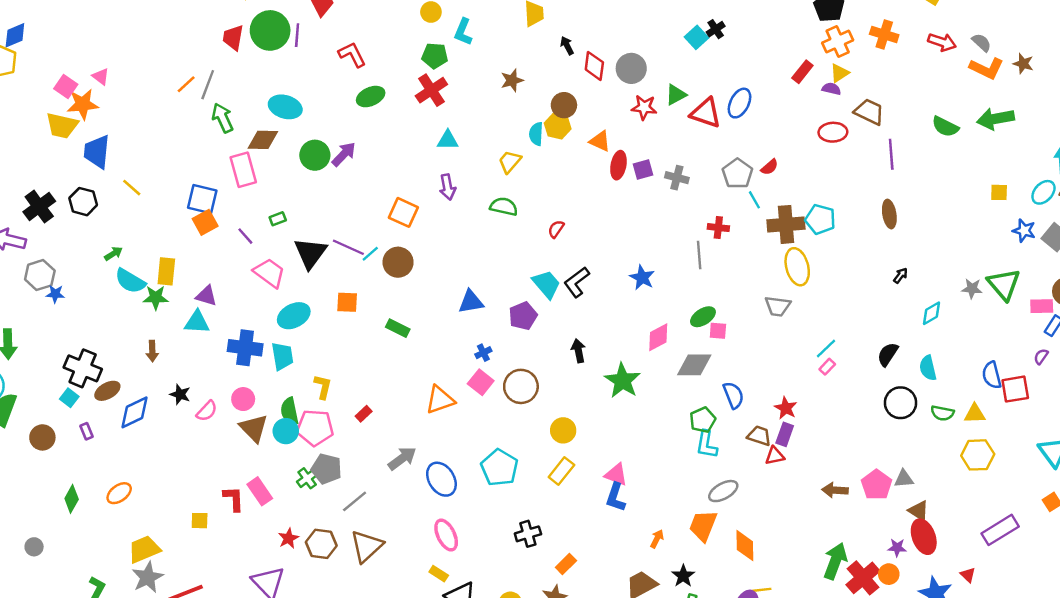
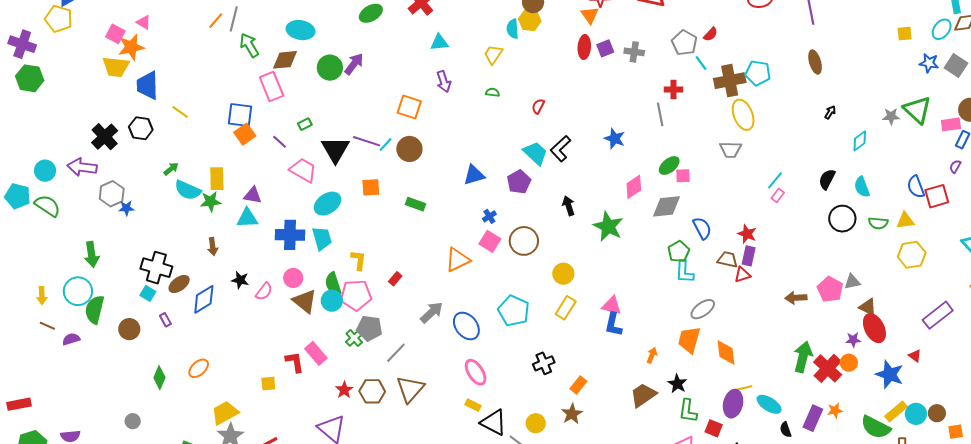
orange triangle: (600, 141) -> (590, 15), moved, turned 36
green semicircle: (504, 206) -> (492, 92), size x0.6

